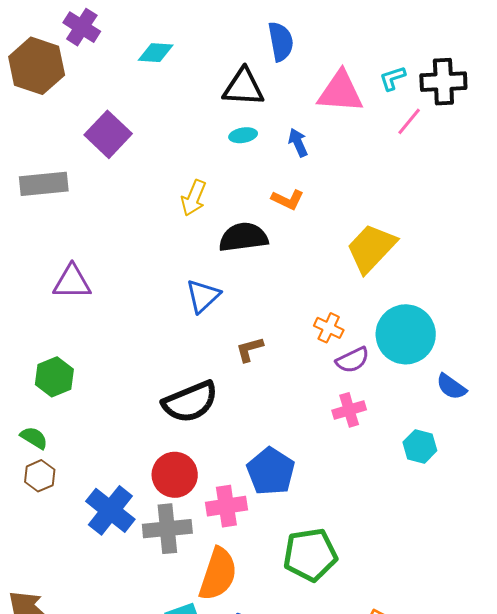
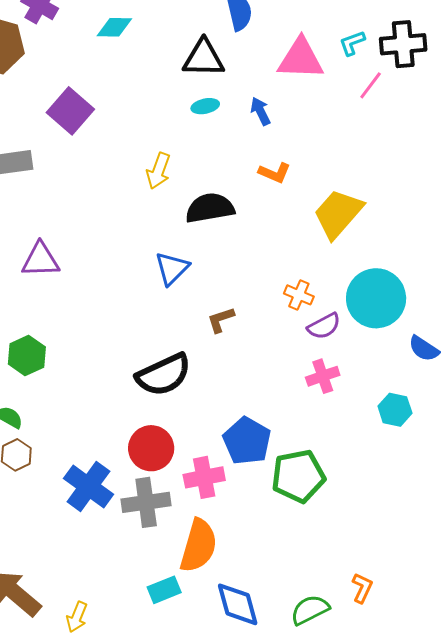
orange L-shape: (288, 200) -> (275, 173), moved
green pentagon: (310, 555) -> (298, 476), moved

